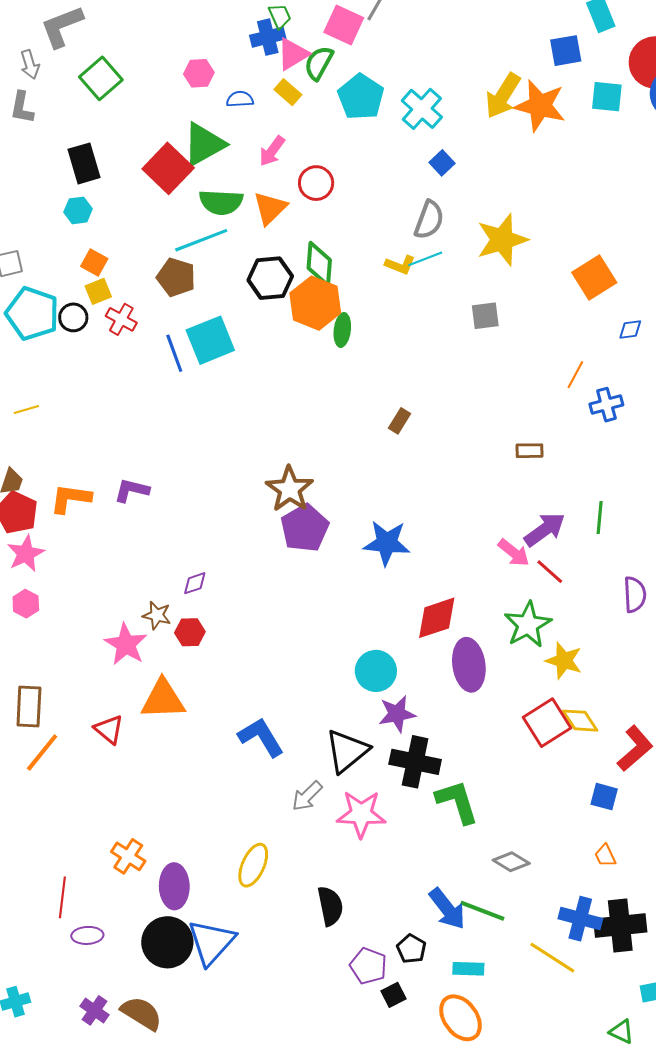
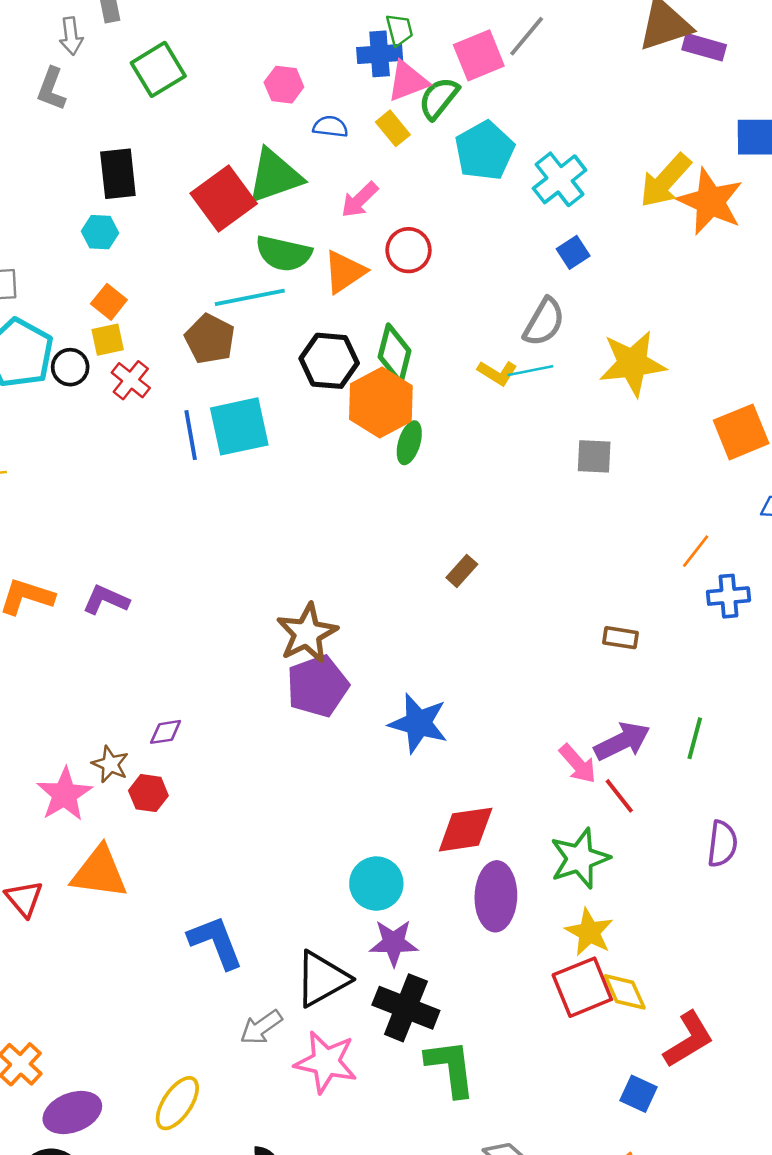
pink square: (344, 25) -> (479, 55), turned 33
yellow star: (564, 661) -> (589, 932), moved
purple ellipse: (174, 886) -> (72, 1113), turned 60

